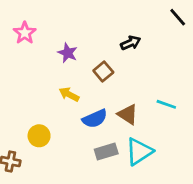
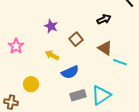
pink star: (25, 33) -> (16, 46), moved
black arrow: (131, 43) -> (104, 19), moved
brown triangle: (128, 114) -> (105, 48), moved

